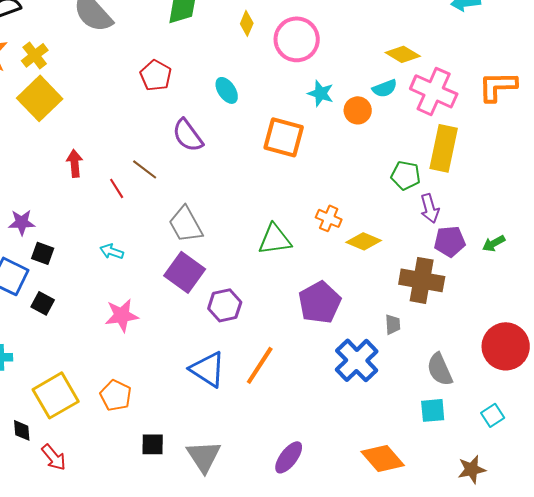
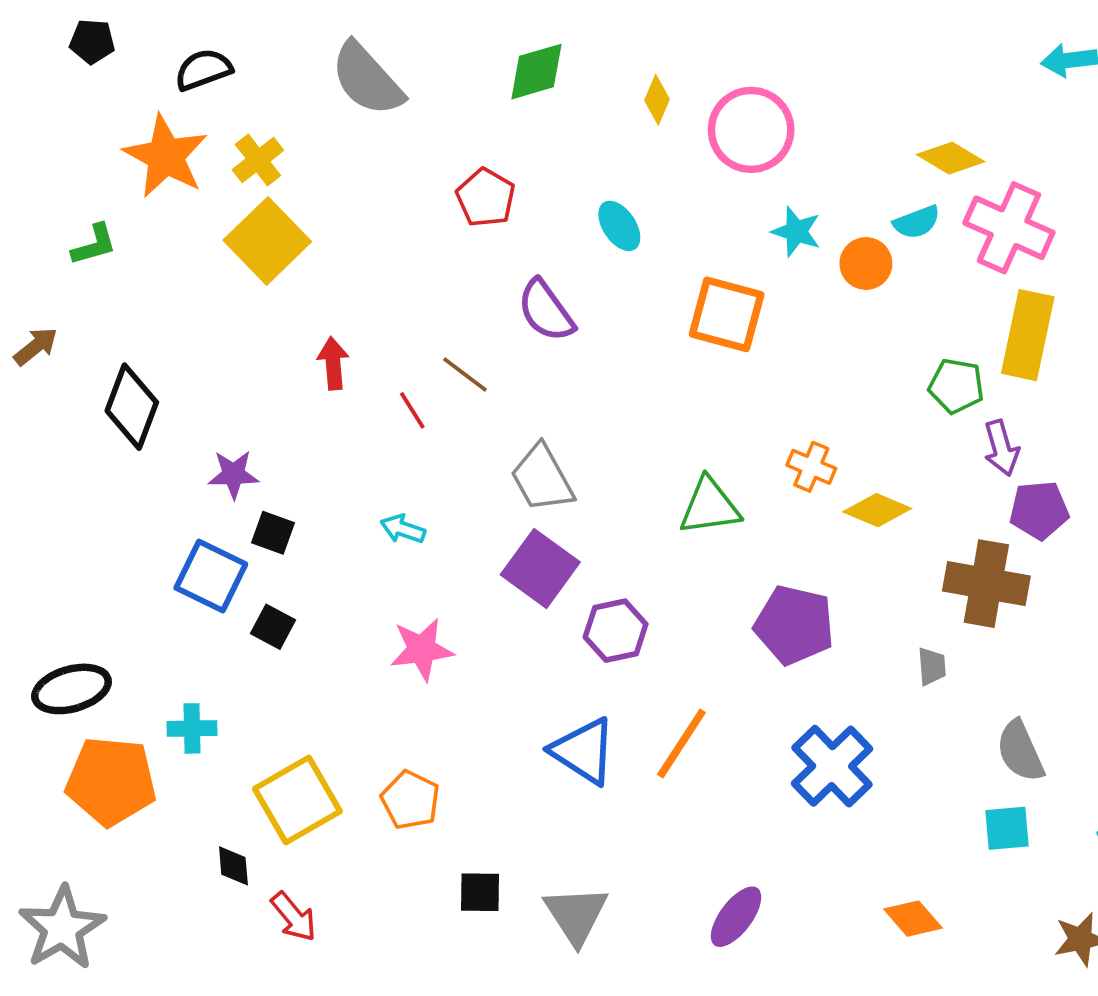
purple pentagon: (320, 302) -> (794, 625), turned -30
blue cross: (357, 360) -> (832, 766), moved
orange diamond: (383, 458) -> (913, 919), size x0.7

